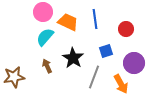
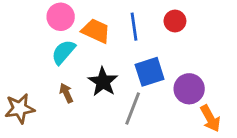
red circle: (126, 29) -> (175, 21), moved
blue square: (106, 51) -> (150, 72), size x1.5
orange arrow: (121, 84) -> (210, 118), moved

